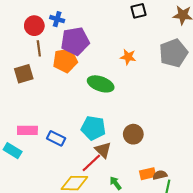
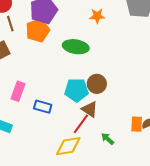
pink rectangle: (27, 130) -> (18, 91), moved, turned -60
brown circle: (133, 134) -> (97, 84), moved
orange rectangle: (148, 174) -> (137, 124), turned -63

